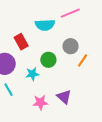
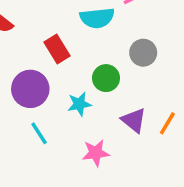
orange line: (83, 60) -> (167, 123), moved
purple triangle: (64, 97) -> (134, 120), moved

